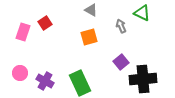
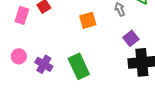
purple square: (121, 62) -> (131, 38), moved

